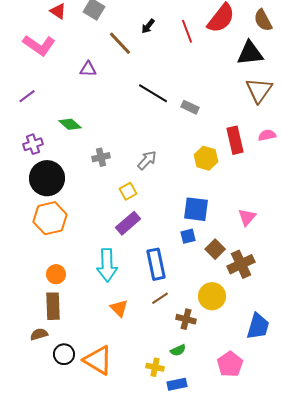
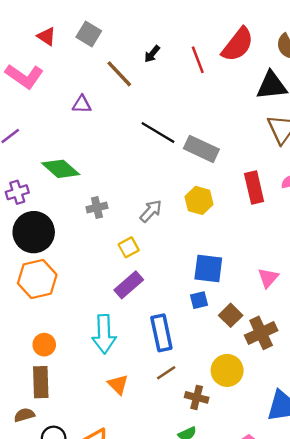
gray rectangle: (190, 107) -> (201, 149), size x1.6
green diamond: (70, 124) -> (61, 169), size x1.4
yellow hexagon: (206, 158) -> (199, 200), moved

